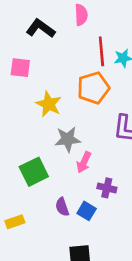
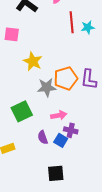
orange pentagon: (93, 88) -> (66, 78), moved
pink arrow: (84, 162) -> (59, 115), moved, turned -126
purple cross: (107, 188) -> (71, 130), moved

